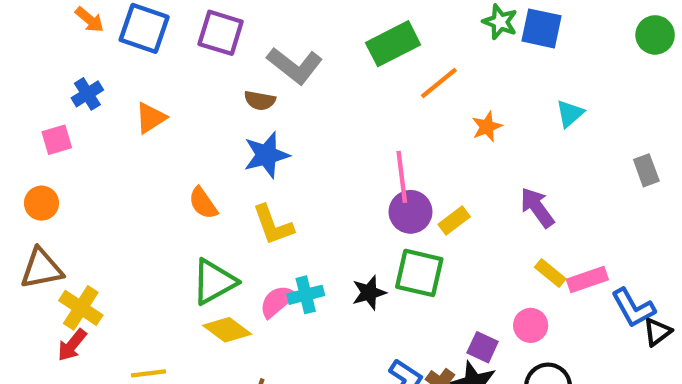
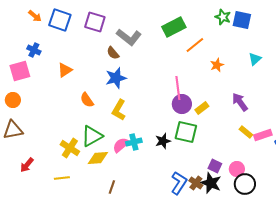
blue cross: (87, 94) -> (34, 50), turned -32
brown semicircle: (260, 100) -> (113, 53), turned 40
orange triangle: (151, 118) -> (65, 70), moved
pink square: (57, 140) -> (20, 71), size x1.5
yellow L-shape: (273, 225) -> (119, 110), turned 50
yellow cross: (81, 308) -> (70, 148), moved
pink circle: (531, 325) -> (237, 169), moved
yellow diamond: (227, 330) -> (98, 158), turned -40

